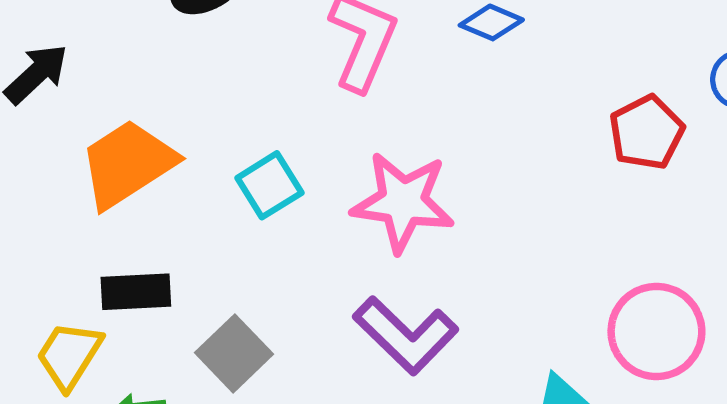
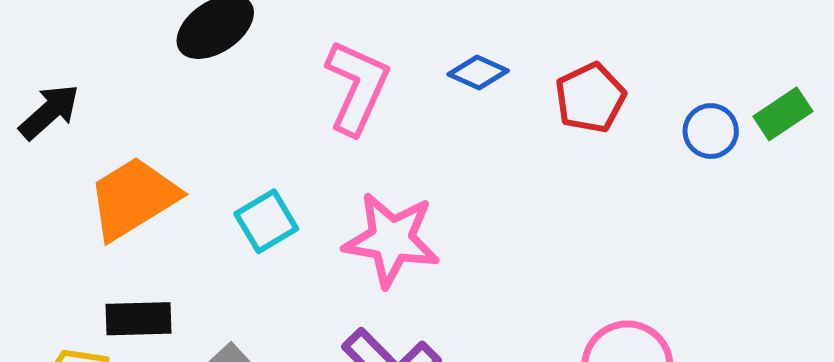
red pentagon: (647, 132) -> (590, 98), moved

